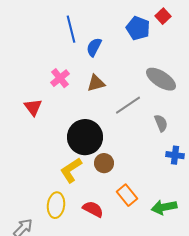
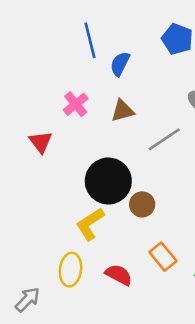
brown circle: (104, 163) -> (142, 204), moved

